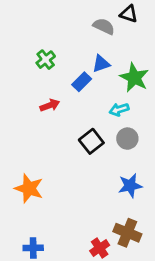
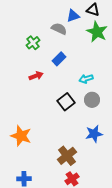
gray semicircle: (104, 26) -> (59, 29), moved
blue triangle: (101, 64) -> (73, 16), moved
green star: (134, 78) -> (97, 32), moved
brown cross: (127, 233) -> (67, 156), moved, turned 30

